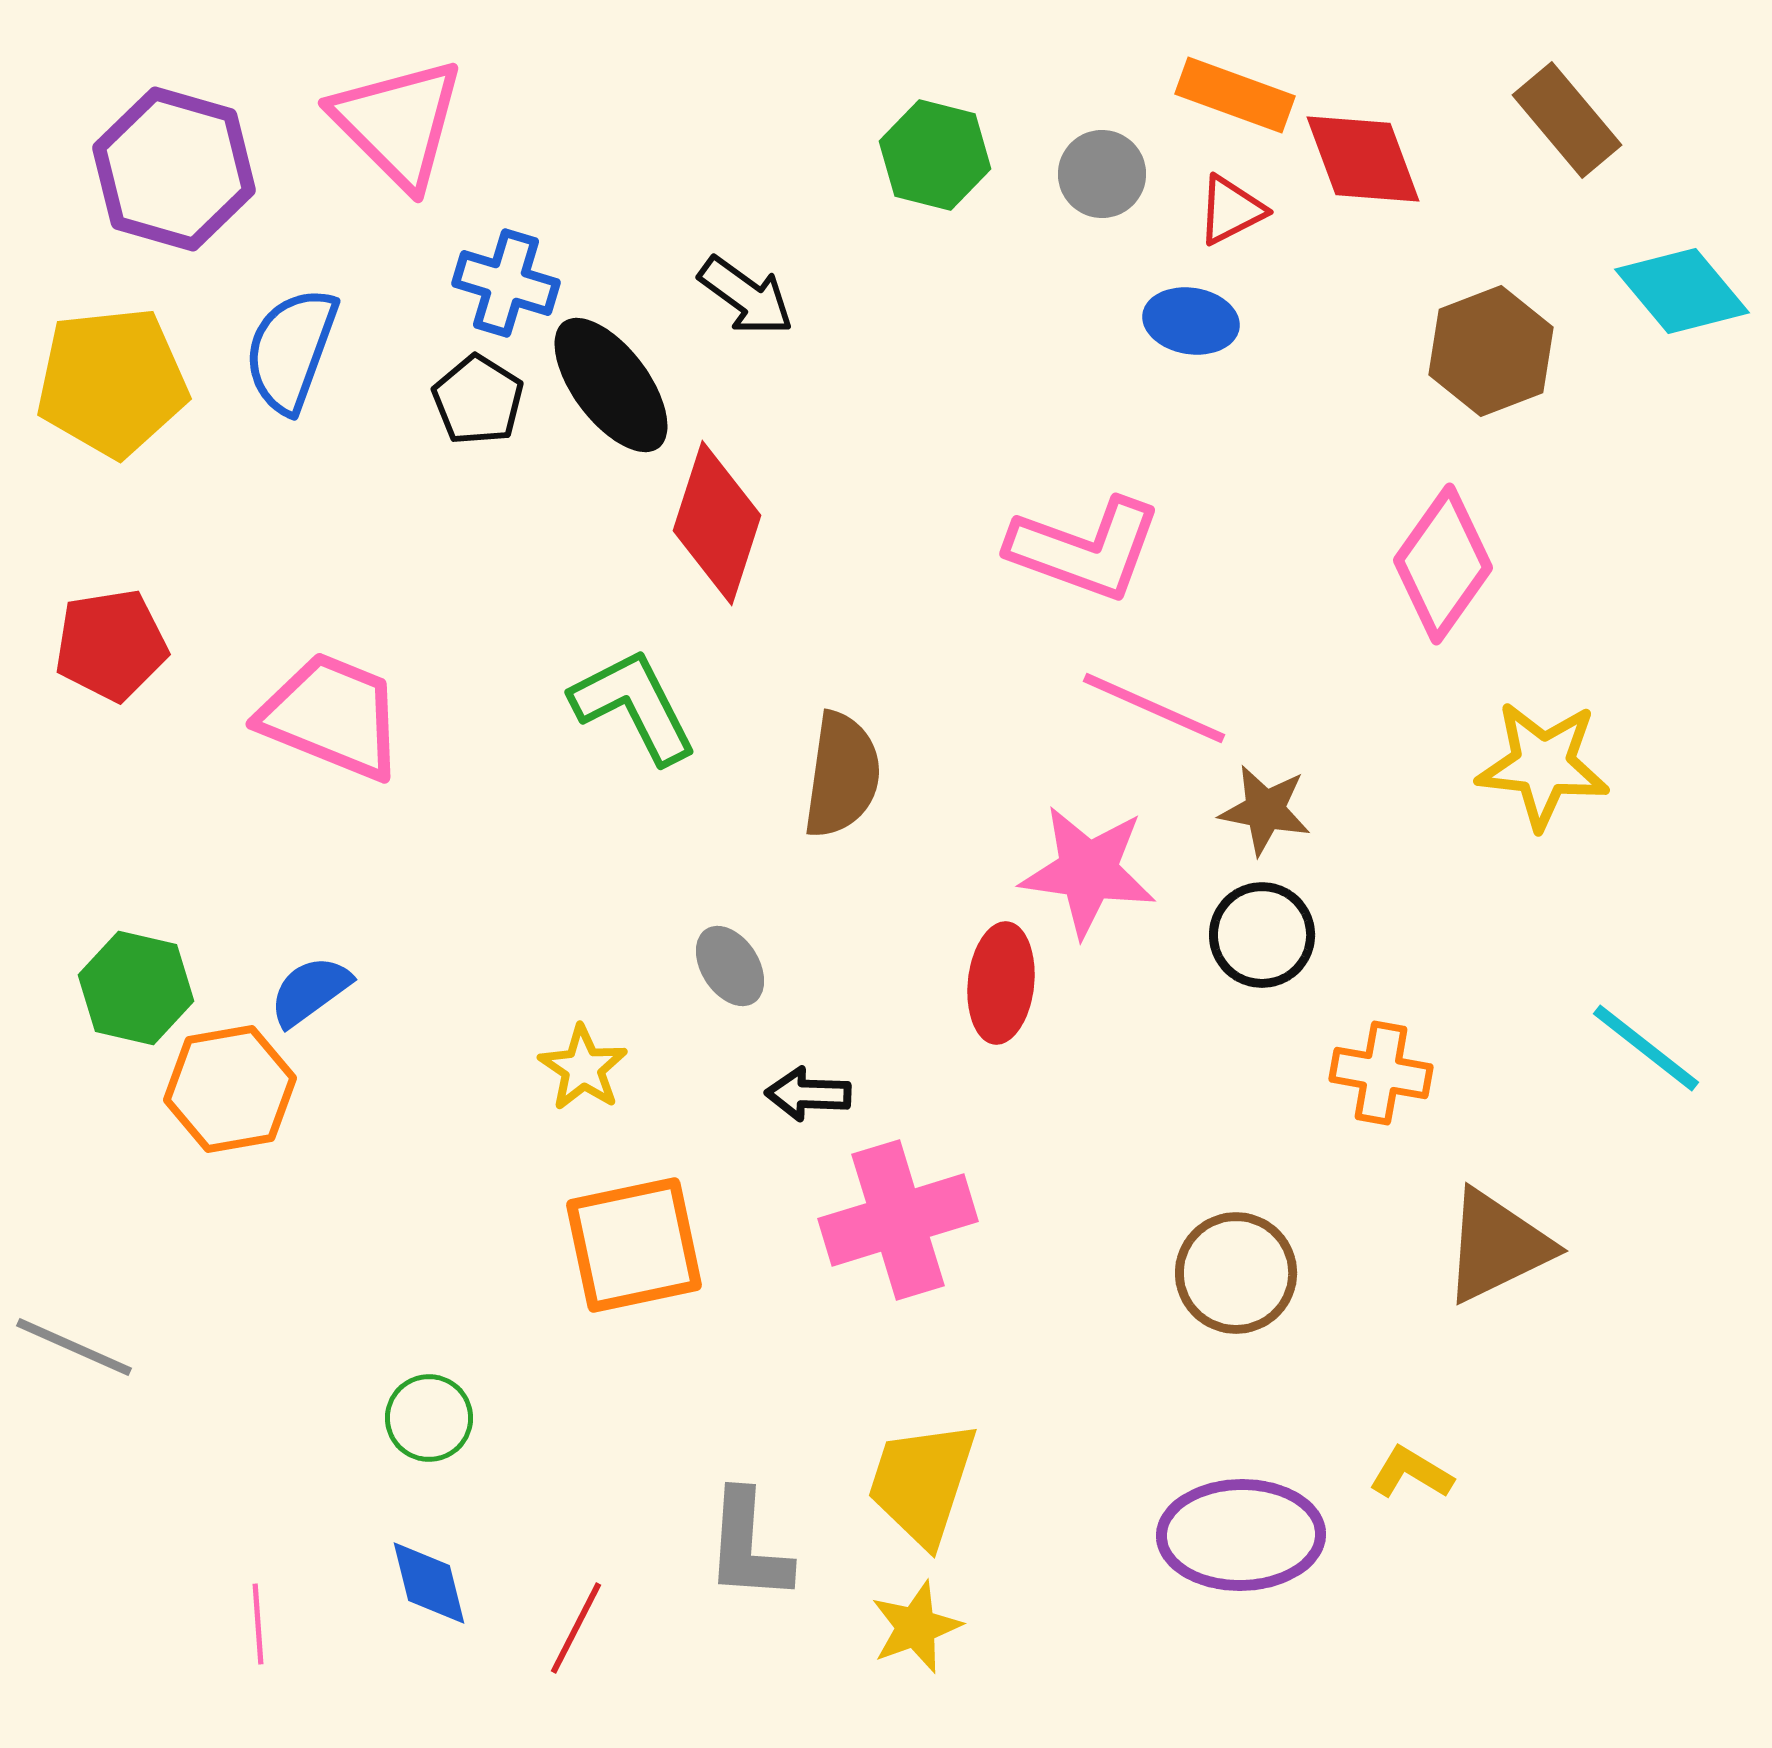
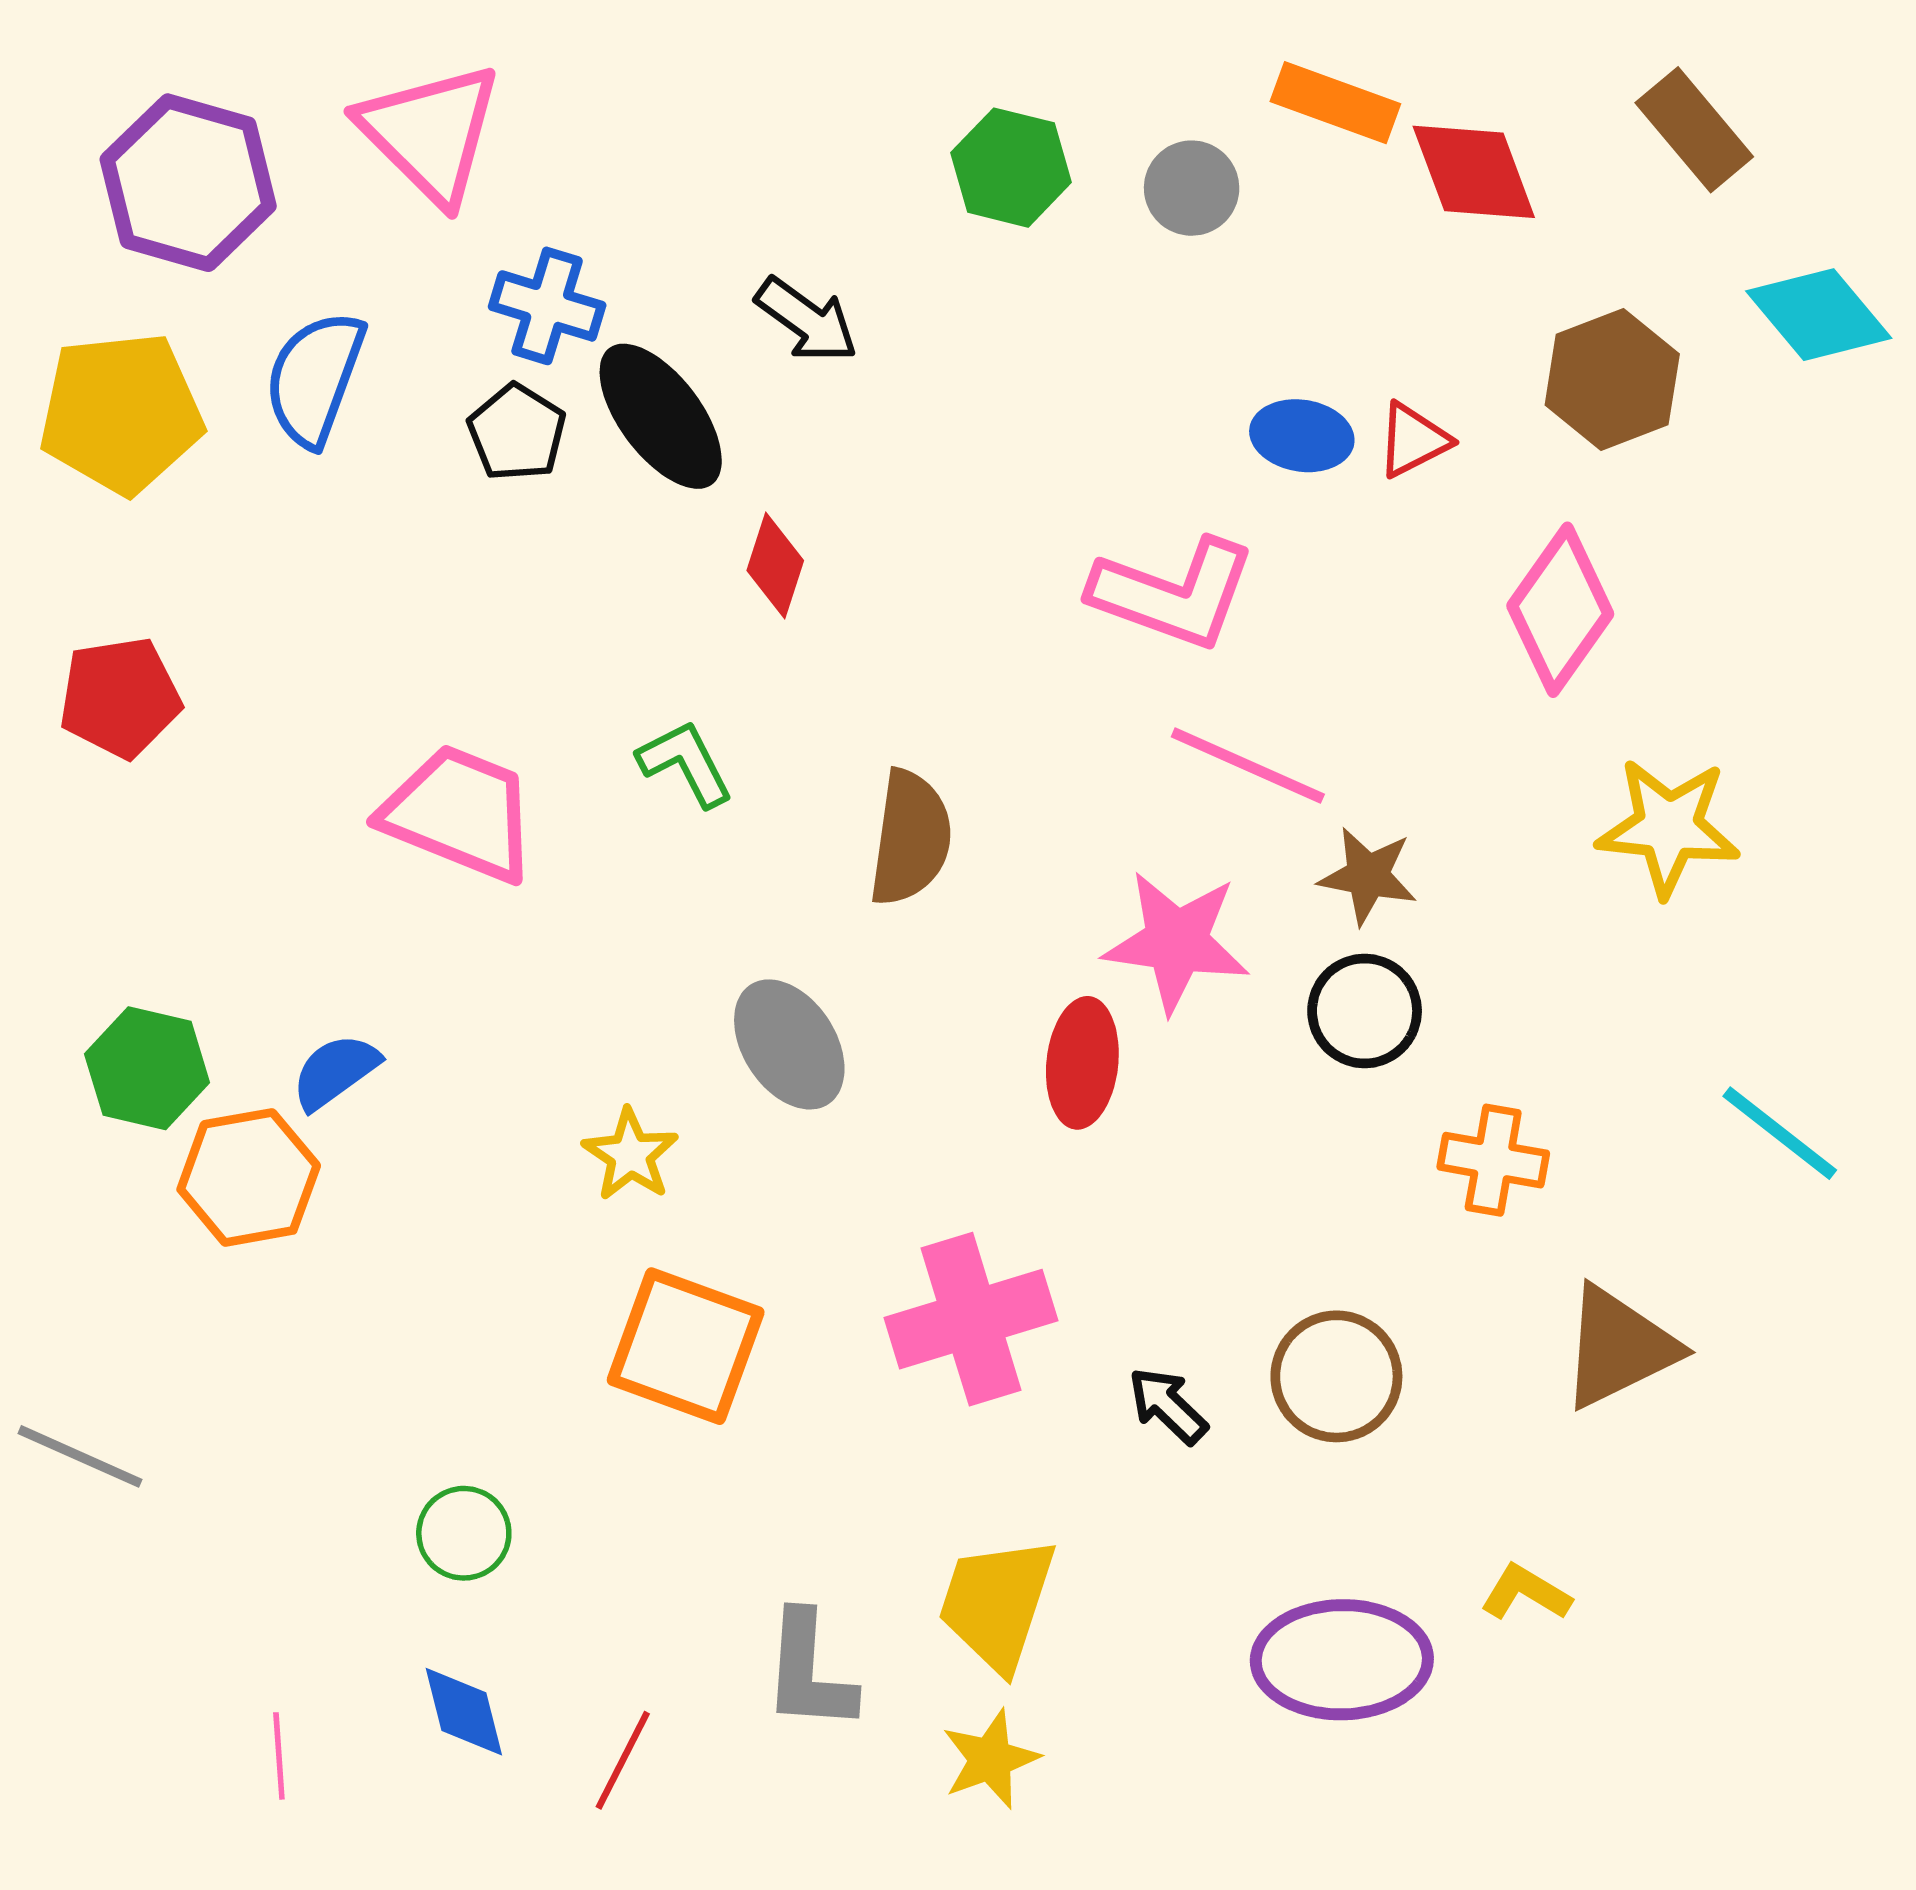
red triangle: (1231, 210) -> (1413, 440), moved
blue ellipse: (1191, 321) -> (1302, 436), moved
red diamond: (717, 523) -> (775, 565), size x0.6
green L-shape: (634, 706) -> (686, 763), size x0.7
pink trapezoid: (332, 716) -> (460, 813), moved
gray ellipse: (730, 966) -> (789, 1044), size x1.5
black arrow: (808, 1094) -> (1168, 1406), moved, turned 42
orange square: (634, 1245) -> (686, 1346), turned 32

